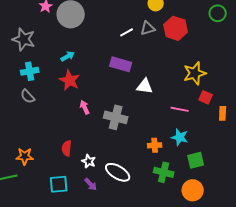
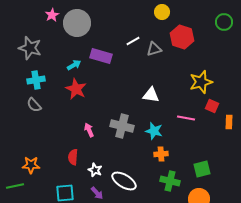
gray triangle: (148, 28) -> (154, 49), moved
purple rectangle: (121, 64) -> (101, 56), moved
pink arrow: (85, 107) -> (89, 130), moved
cyan star: (180, 137) -> (154, 131), moved

